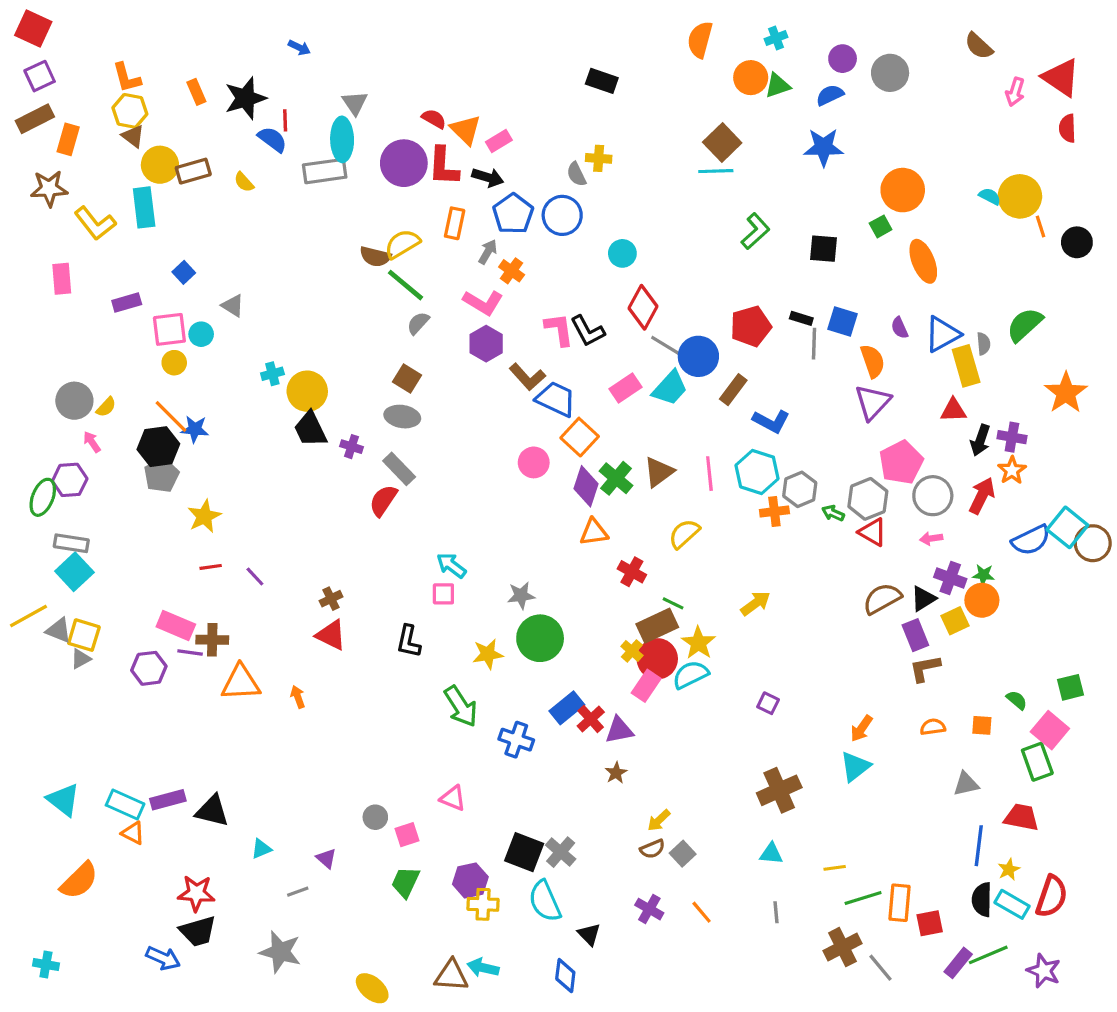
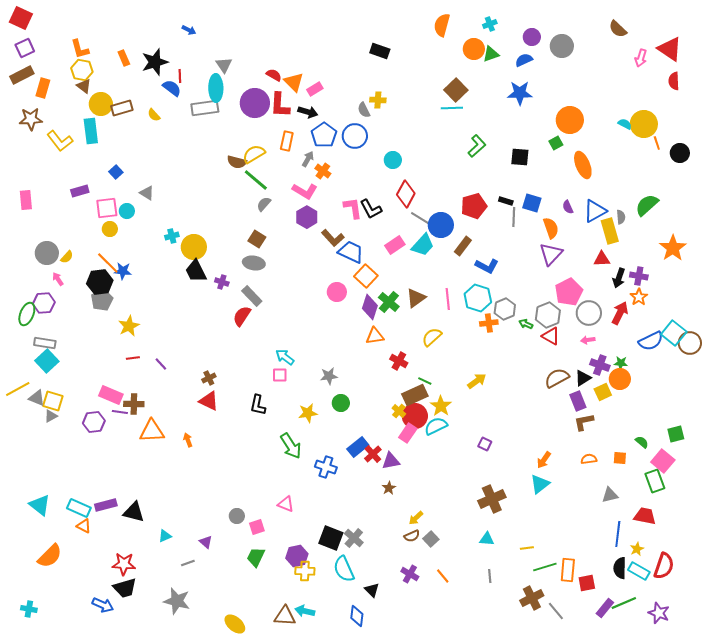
pink rectangle: (62, 279) -> (26, 200), moved
green circle: (540, 638) -> (341, 403), size x0.6

